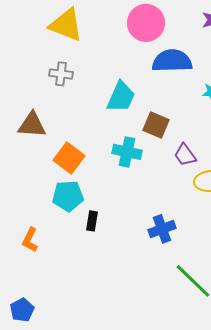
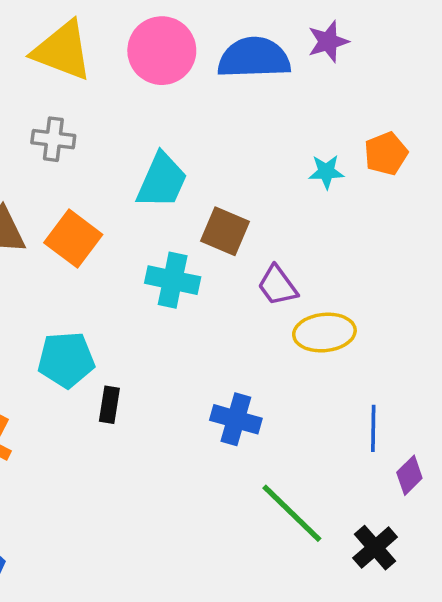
pink circle: (146, 23) -> (162, 51), moved
blue semicircle: (172, 61) -> (254, 58), moved
orange square: (69, 158) -> (73, 239), moved
blue cross: (162, 229) -> (236, 419), turned 36

